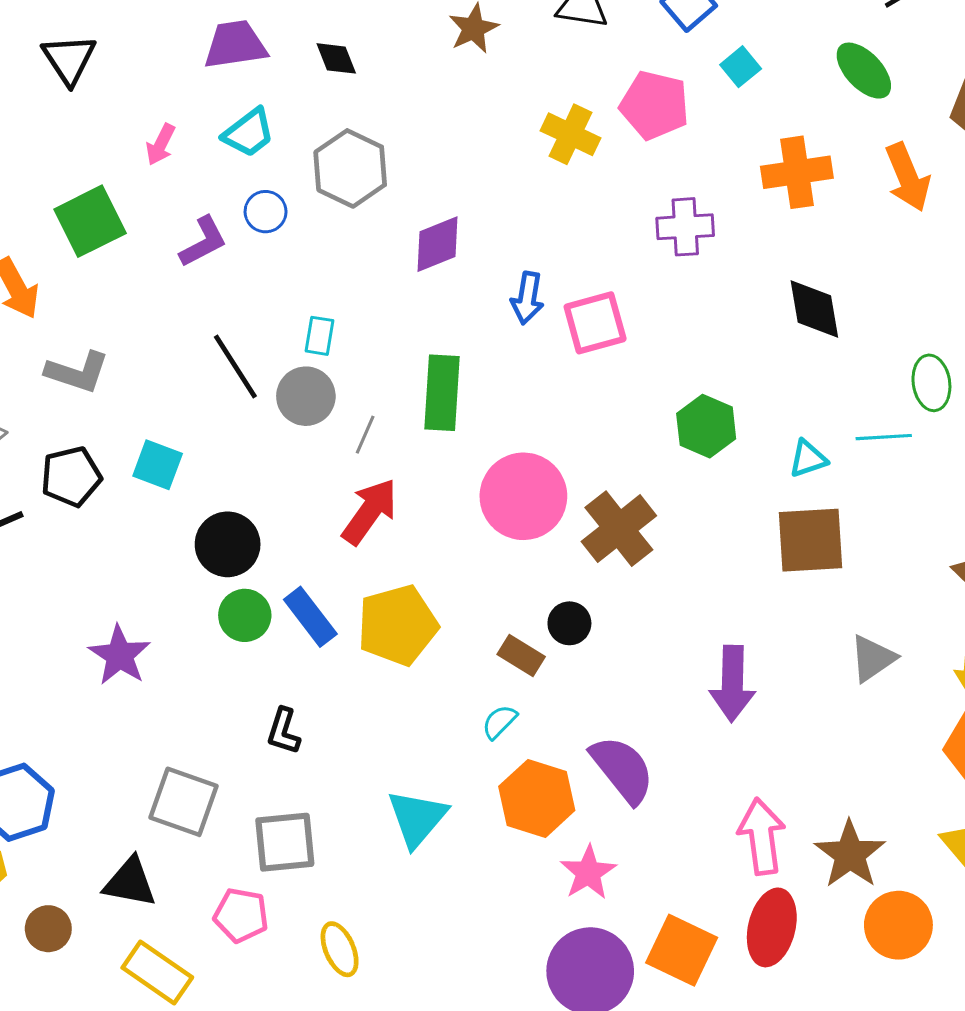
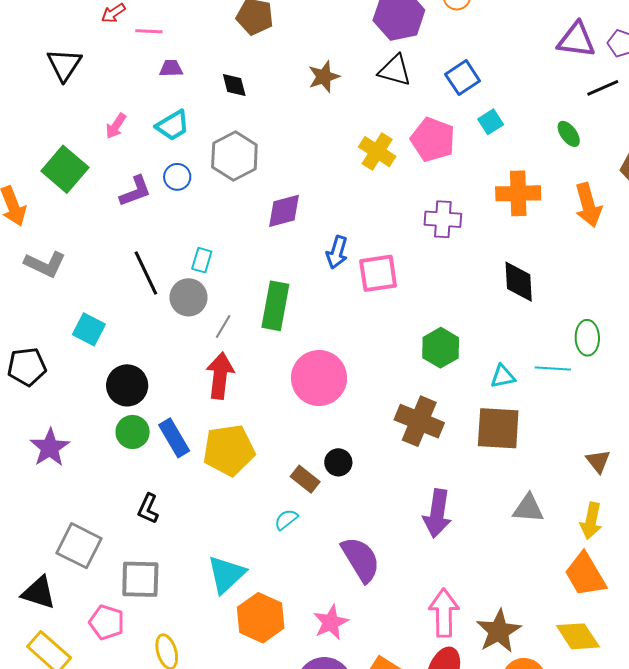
purple trapezoid: (235, 45) -> (171, 68), size x0.6
green ellipse: (864, 71) -> (569, 134), size x0.7
green square: (90, 221) -> (65, 169), turned -30
black pentagon: (71, 477) -> (27, 367), moved
red arrow: (370, 511) -> (220, 376), turned -36
brown cross: (619, 529) -> (419, 421), moved, turned -36
gray triangle: (873, 658) -> (528, 508), turned 32
orange hexagon: (537, 798) -> (261, 618), moved

